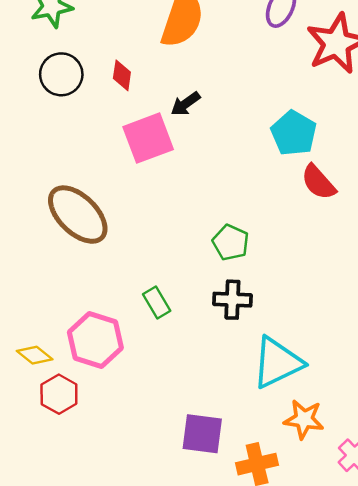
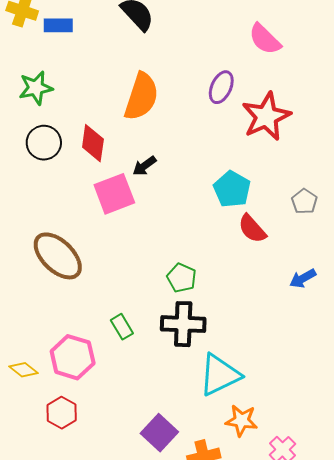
red diamond: (122, 75) -> (93, 143), size x1.5
black cross: (232, 300) -> (183, 324), size x1.4
red hexagon: (59, 394) -> (62, 413), moved
purple square: (202, 434) -> (159, 433), turned 36

